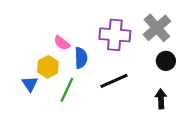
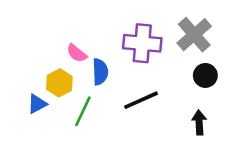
blue triangle: (30, 84) -> (37, 104), turned 36

